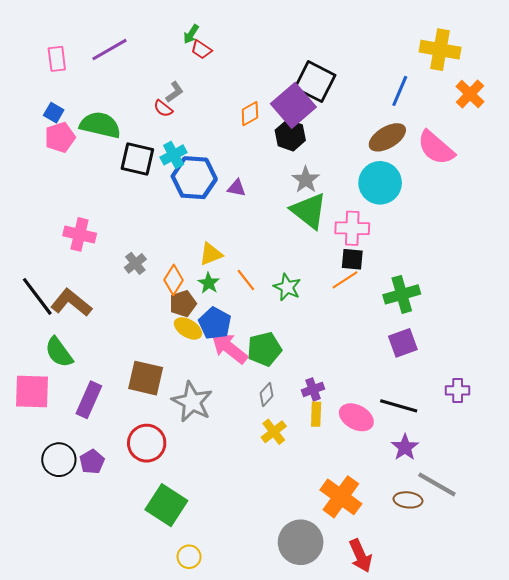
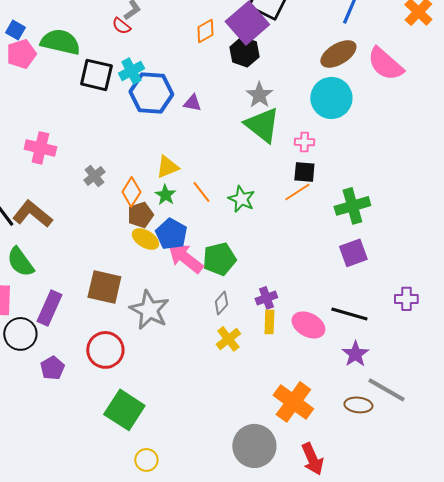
pink cross: (352, 228) -> (304, 142), size x0.6
black circle: (59, 460) -> (20, 334), moved

